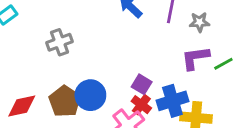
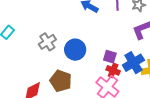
blue circle: (90, 95) -> (75, 50), moved

